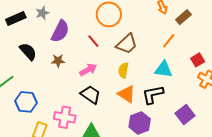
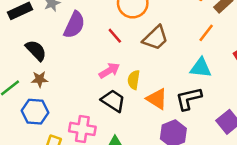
brown star: (58, 61) -> (40, 79), moved
yellow semicircle: (123, 70) -> (134, 80), moved

